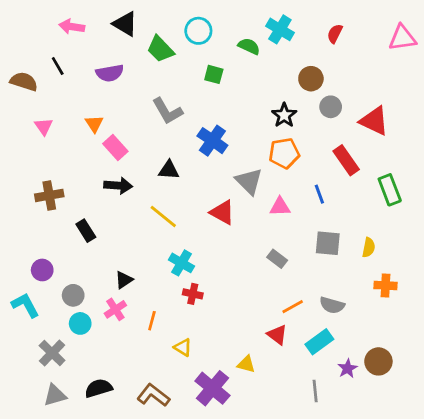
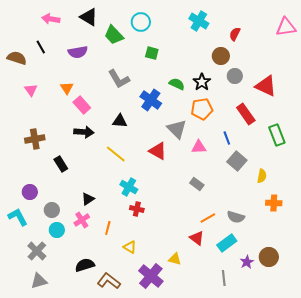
red semicircle: (335, 34) -> (235, 34), moved
green semicircle: (249, 46) -> (177, 84), moved
gray square: (328, 243) -> (237, 161), moved, turned 36
black semicircle: (98, 388) -> (85, 265), moved

